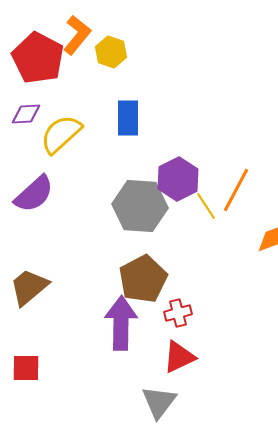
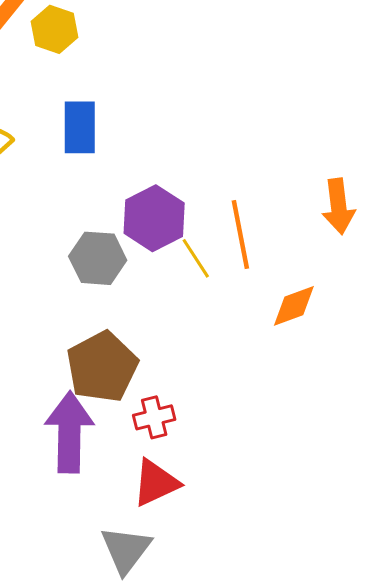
orange line: (236, 190) -> (240, 235), turned -39
gray hexagon: (140, 206) -> (98, 258), size x0.7

